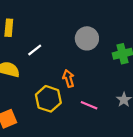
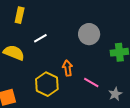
pink line: (89, 105) -> (91, 83), moved

